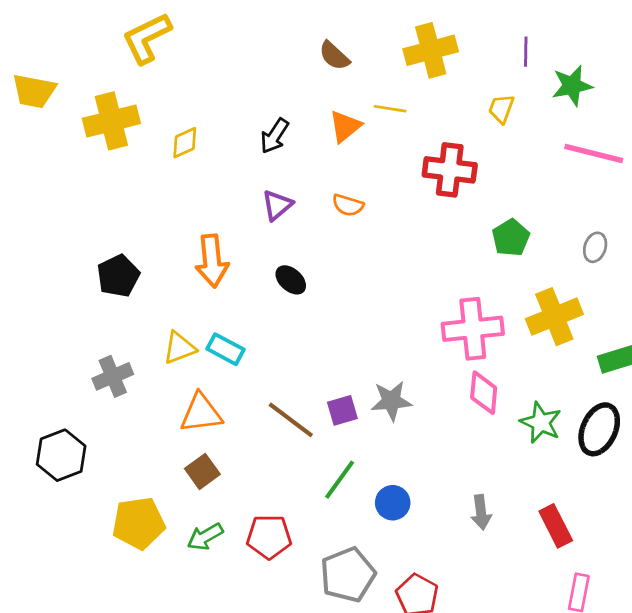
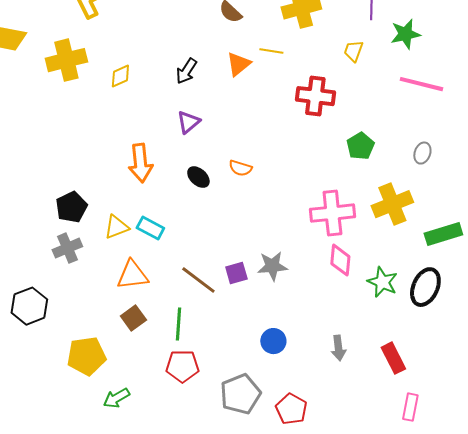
orange semicircle: (348, 205) -> (240, 168), moved
black pentagon: (118, 276) -> (71, 207), moved
green line: (340, 480) -> (178, 324), moved, turned -32
green arrow: (205, 537) -> (116, 398), moved

